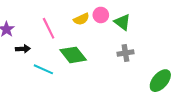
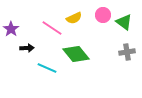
yellow semicircle: (81, 19) -> (74, 18), moved
pink line: (49, 28) -> (52, 28), turned -30

